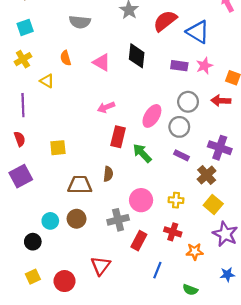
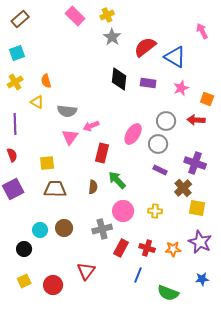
gray semicircle: (80, 22) -> (67, 111), moved
orange semicircle: (66, 58) -> (46, 81), moved
pink triangle: (102, 62) -> (70, 137), moved, turned 36
purple rectangle: (179, 66) -> (148, 83), moved
green arrow: (142, 153) -> (117, 180), moved
brown trapezoid: (80, 185) -> (55, 189), moved
yellow square: (213, 205) -> (197, 208), moved, turned -30
red cross: (173, 232) -> (147, 248), moved
orange star: (195, 252) -> (173, 249), moved
green semicircle: (190, 290) -> (168, 293), size x1.5

